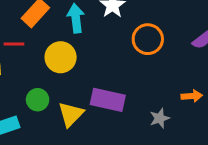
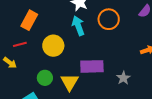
cyan arrow: (76, 18) -> (78, 26), moved
gray star: (160, 118) -> (123, 78), moved

